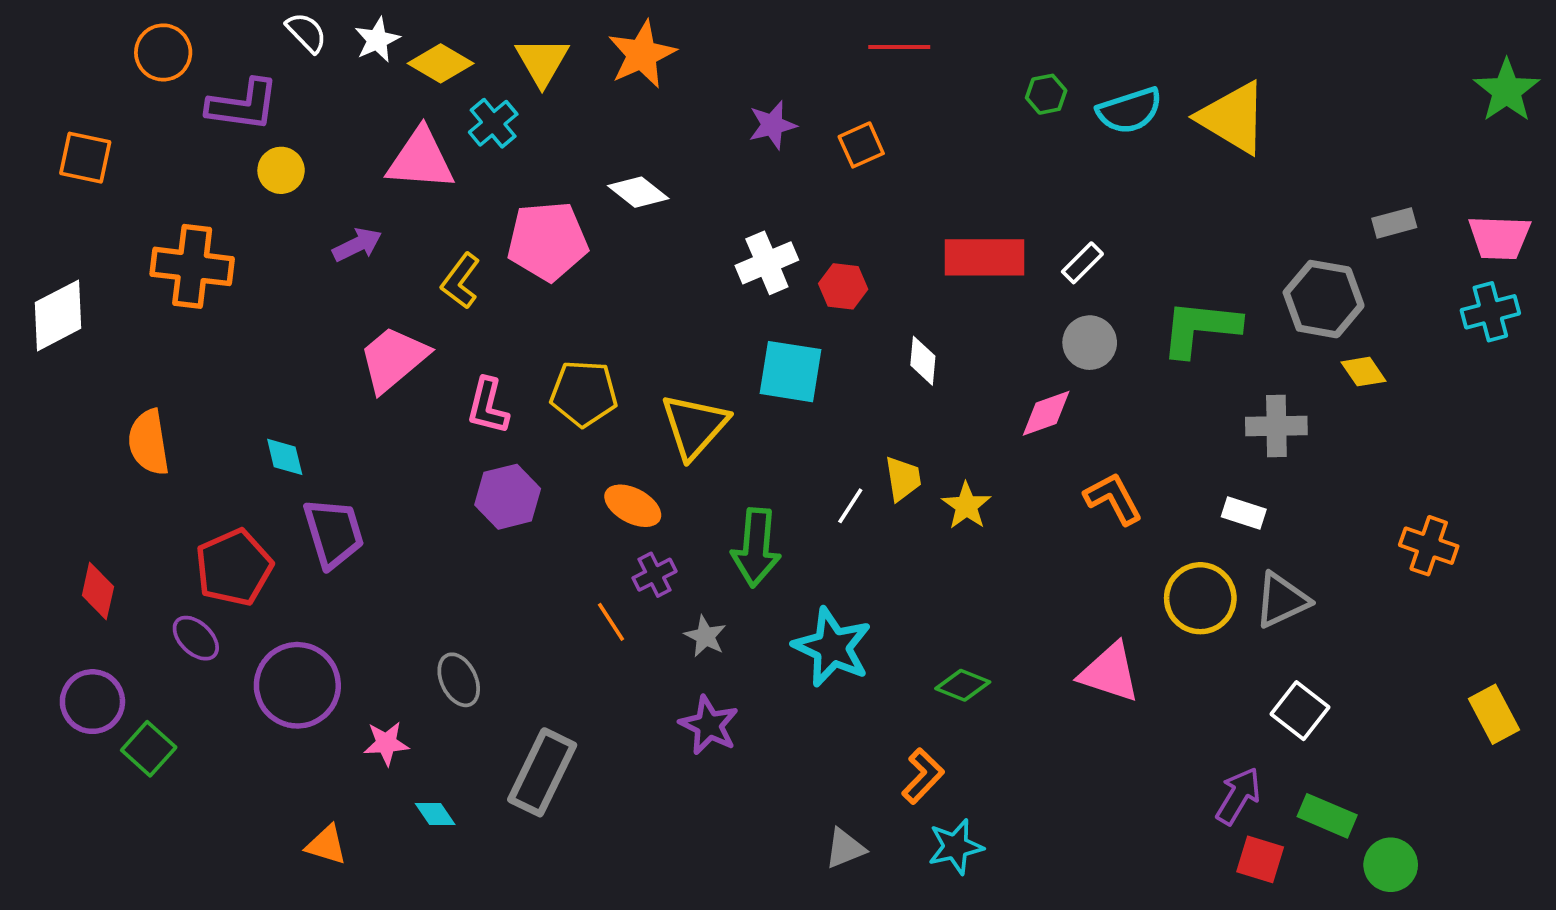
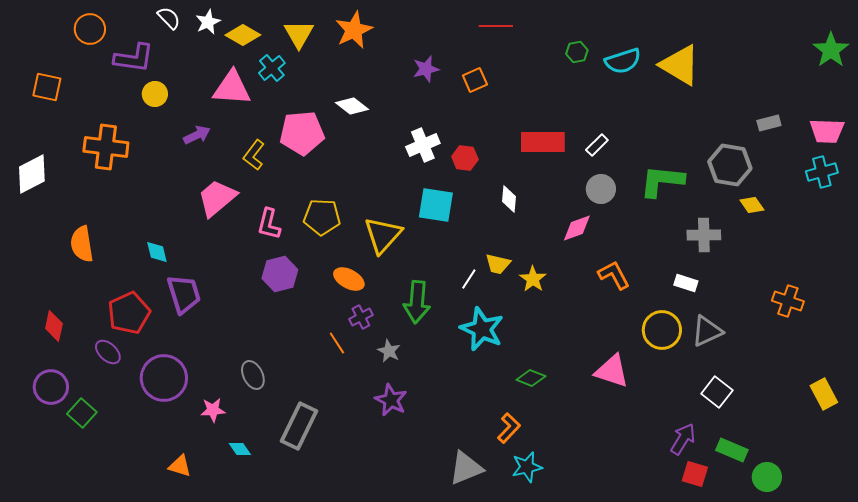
yellow trapezoid: (903, 479) -> (498, 264), turned 112
cyan star: (832, 647) -> (482, 329), moved
gray triangle: (845, 848) -> (466, 468), size x1.5

